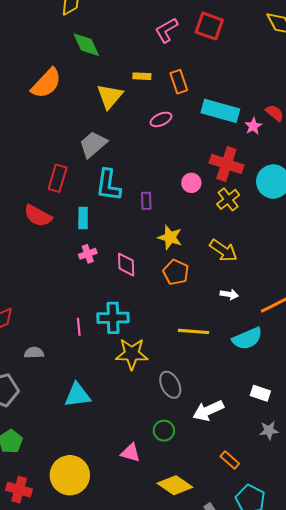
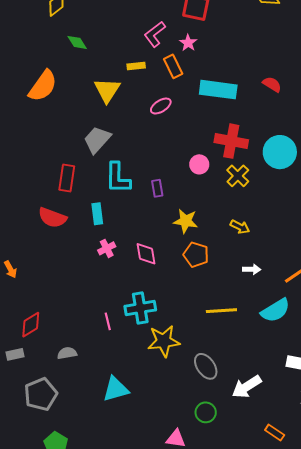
pink L-shape: (166, 30) -> (155, 34), moved
green diamond: (86, 45) -> (77, 42), size x0.7
pink star: (253, 126) -> (188, 43), moved
yellow arrow: (223, 250) -> (240, 227), size x0.7

